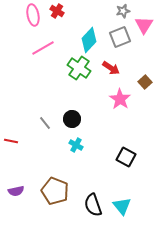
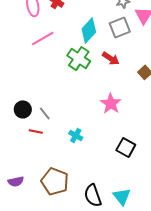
pink star: (120, 99) -> (111, 103), moved
black circle: (72, 119) -> (23, 109), moved
red line: (11, 141) -> (36, 131), moved

